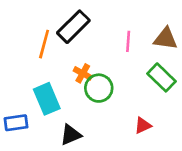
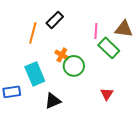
black rectangle: (73, 27) -> (55, 20), size x0.7
green rectangle: (161, 77) -> (109, 48), moved
red triangle: (143, 125) -> (107, 94), turned -32

